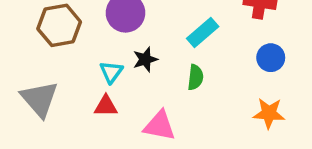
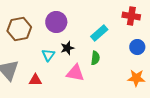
red triangle: (106, 106) -> (35, 80), moved
pink triangle: (160, 126) -> (75, 73), moved

